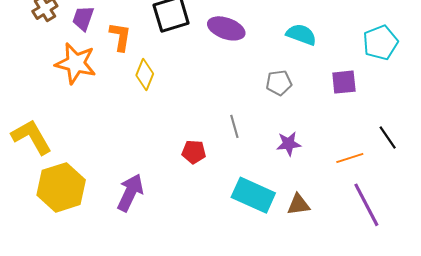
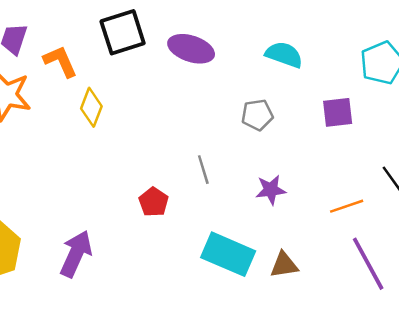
orange L-shape: (120, 37) -> (60, 61), turned -32
red pentagon: (194, 152) -> (154, 202), turned 30

